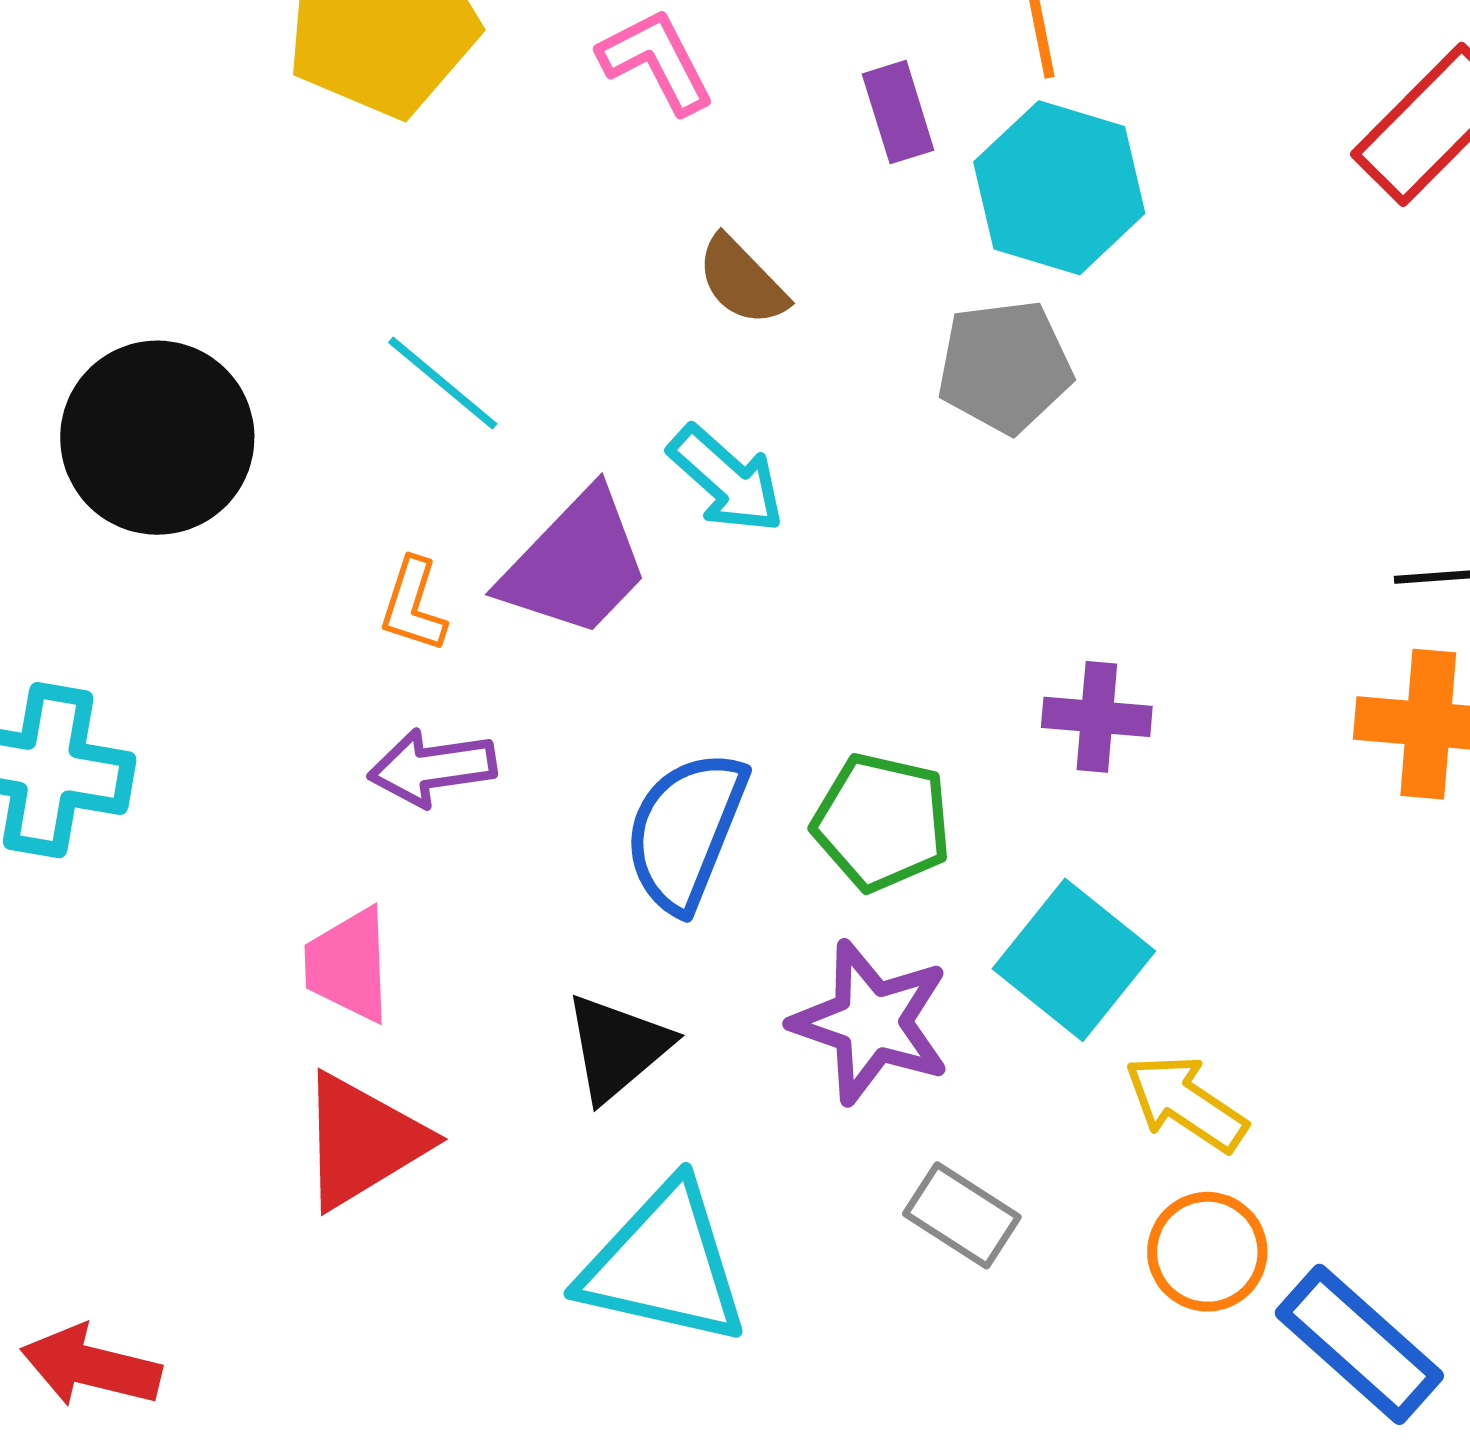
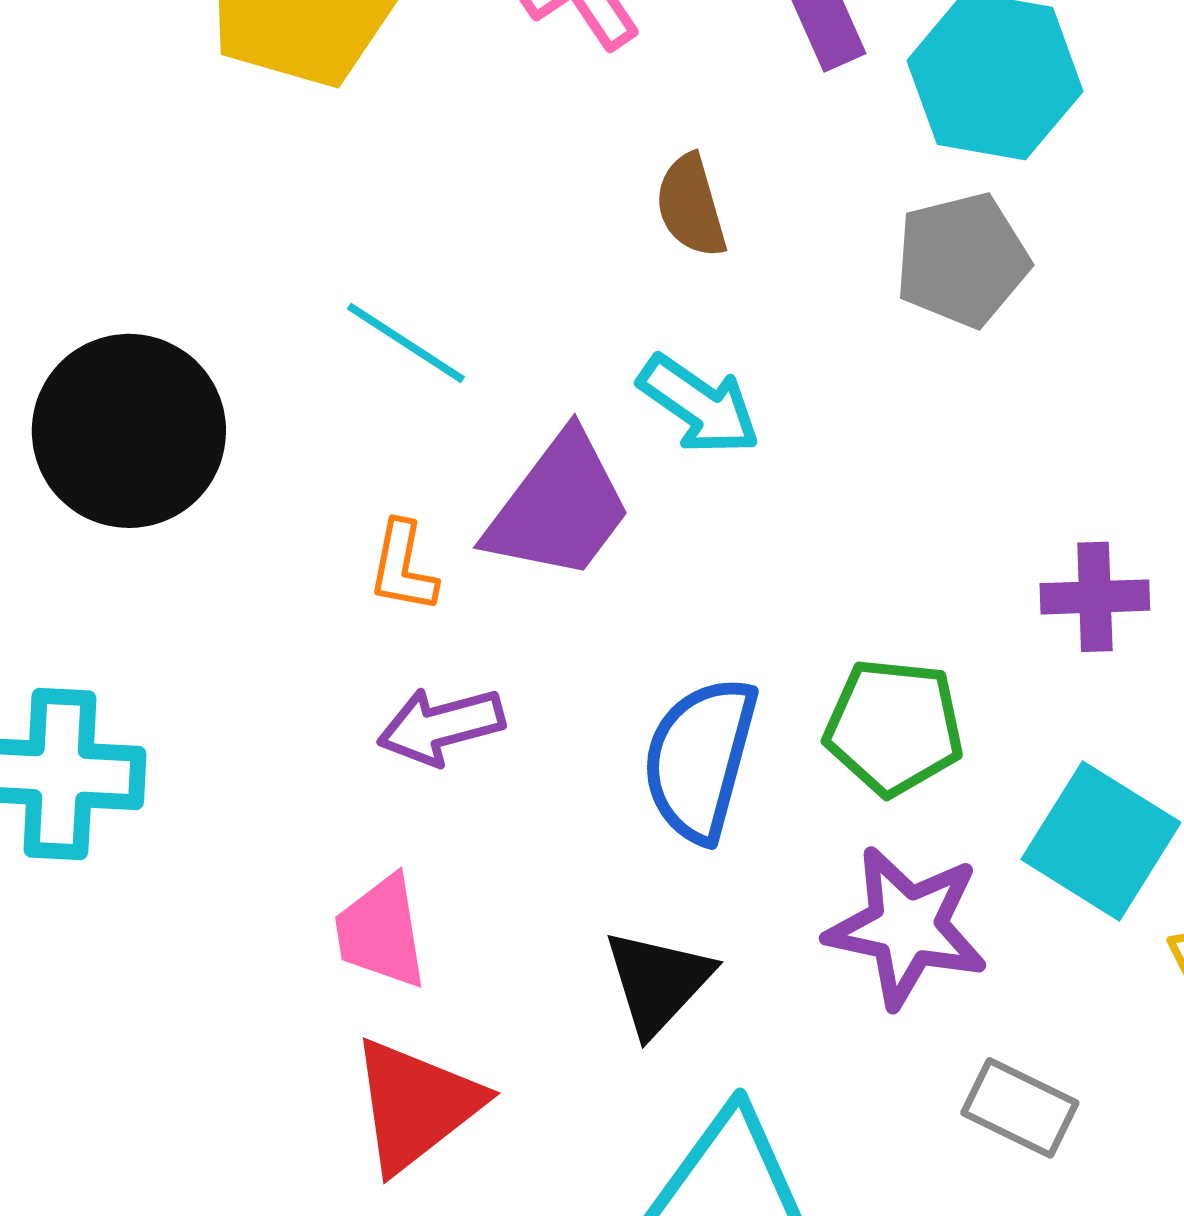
brown semicircle: (742, 281) -> (691, 206), turned 35

